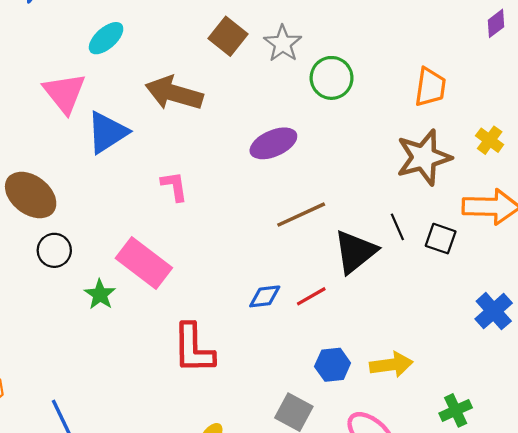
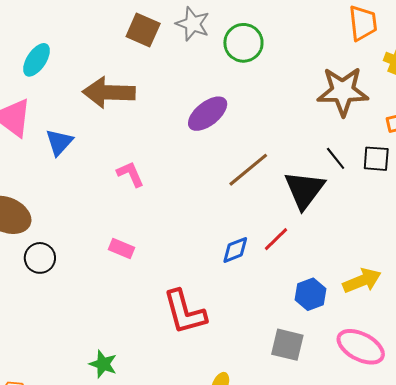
orange trapezoid: (430, 87) -> (363, 23), moved
blue triangle: (107, 132) -> (59, 142), size x0.7
brown star: (424, 157) -> (343, 91), turned 30
pink rectangle: (144, 263) -> (121, 249), size x0.5
green star: (100, 294) -> (103, 364), moved

